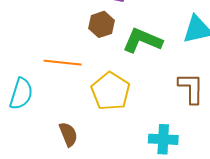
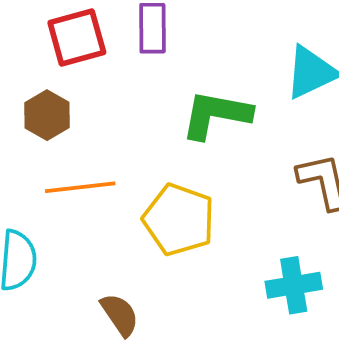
brown hexagon: (101, 24) -> (47, 115), moved

